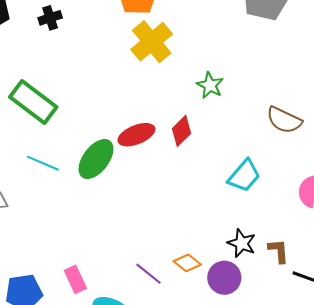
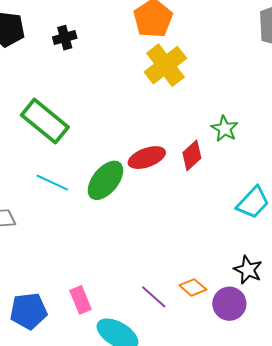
green star: (210, 85) -> (225, 129), moved

